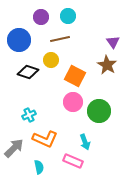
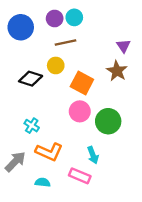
purple circle: (41, 17) -> (55, 18), moved
blue circle: (19, 40) -> (21, 27), moved
cyan cross: (29, 115) -> (32, 126), turned -32
cyan semicircle: (39, 167) -> (43, 182), turned -72

